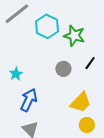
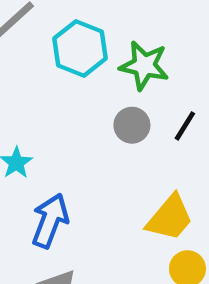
gray circle: (63, 69) -> (132, 125), moved

